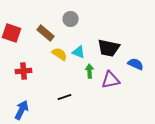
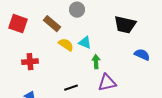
black trapezoid: (109, 48) -> (125, 25), moved
purple triangle: (111, 80) -> (107, 83), moved

